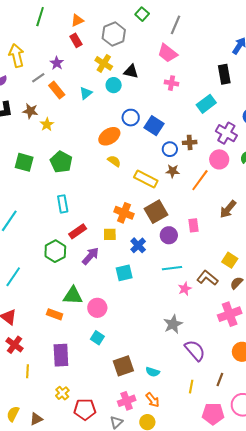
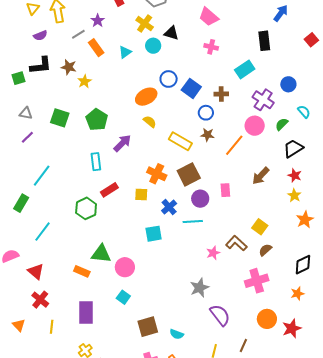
brown cross: (190, 142) -> (221, 94), moved
purple arrow: (91, 256) -> (122, 143), moved
cyan line: (172, 268) -> (193, 221), moved

